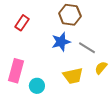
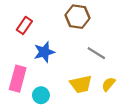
blue star: (61, 42) -> (44, 52), moved
yellow semicircle: (101, 68) -> (109, 84), moved

